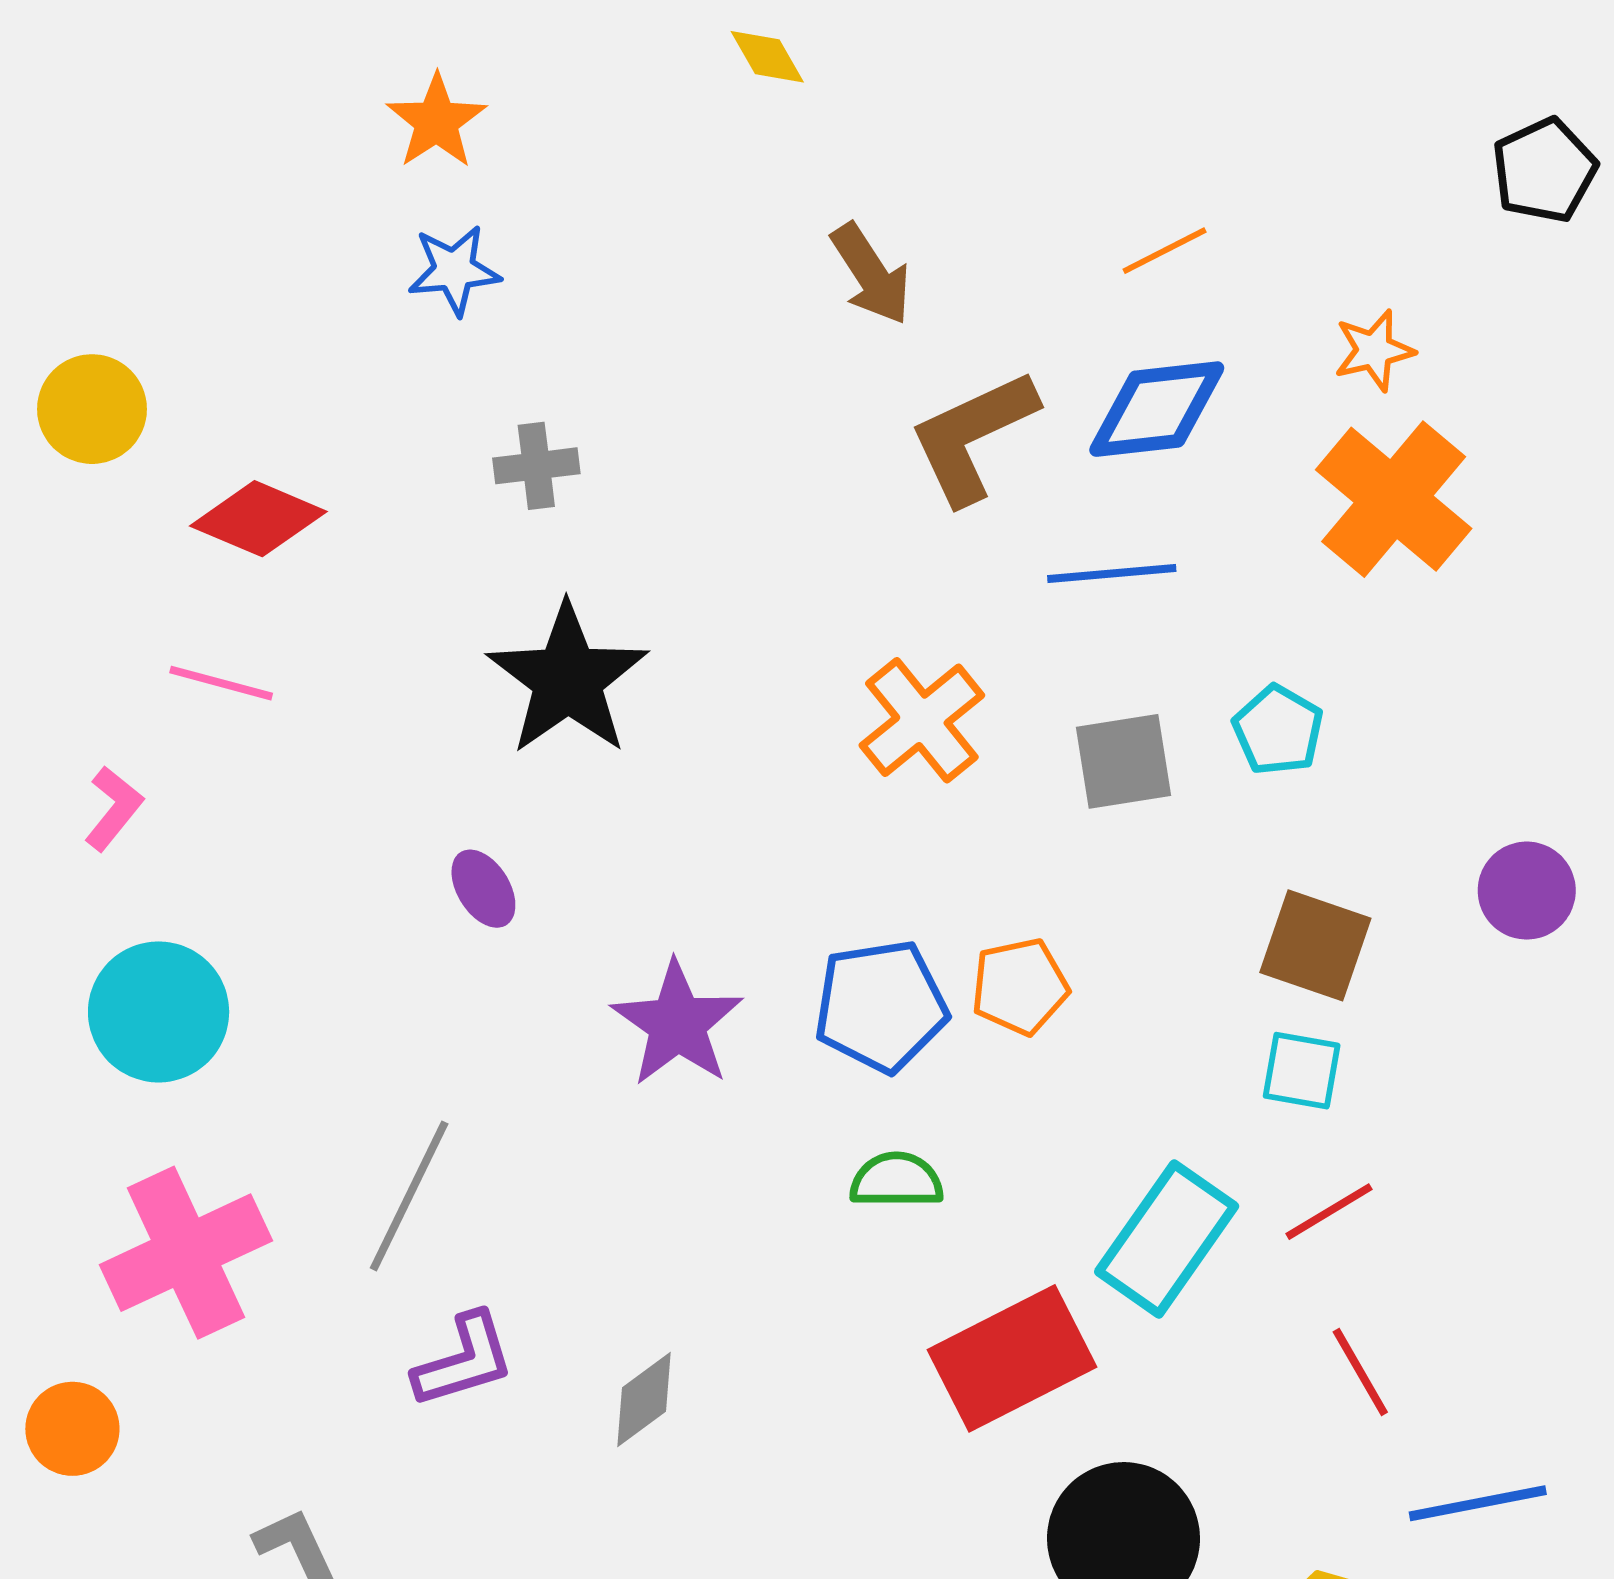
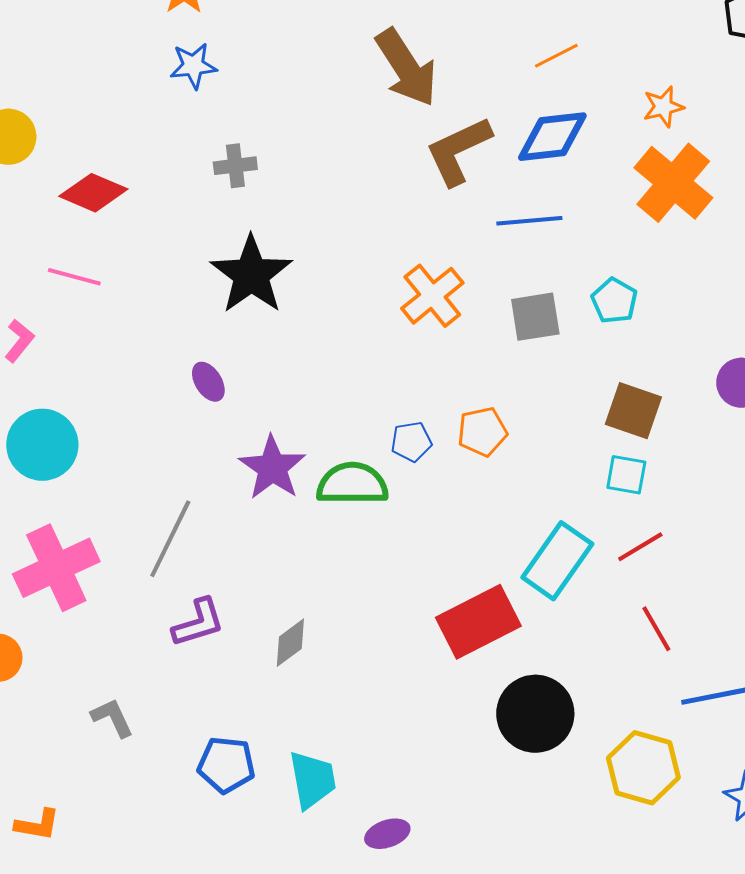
brown arrow: (871, 274) -> (406, 68), size x1.5
blue pentagon: (881, 1006) -> (411, 442), size x0.6
purple star: (677, 1024) -> (272, 468), moved
green semicircle: (896, 1180) -> (352, 484), moved, size x1.5

